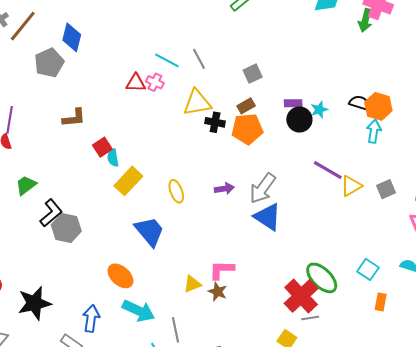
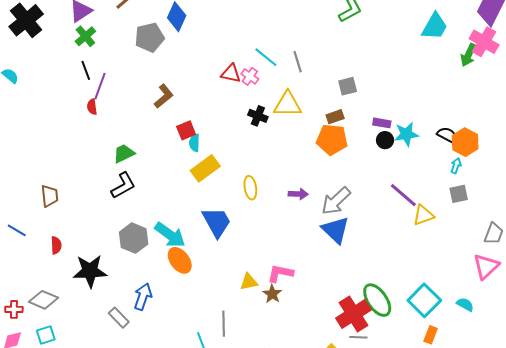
cyan star: (319, 110) -> (406, 134), size x1.4
brown L-shape: (74, 118) -> (164, 96), turned -45
black circle: (299, 119) -> (385, 140), size x0.7
black cross: (215, 122) -> (258, 116), moved
cyan arrow: (374, 131) -> (456, 166), size x0.7
green trapezoid: (26, 185) -> (124, 153), moved
gray square: (386, 189) -> (459, 194), moved
gray hexagon: (66, 228) -> (134, 238), moved
cyan square: (368, 269) -> (424, 300), size x1.5
cyan arrow: (138, 311) -> (170, 235), moved

